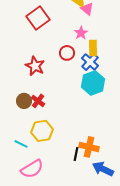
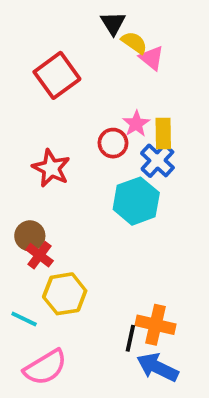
pink star: (81, 33) -> (136, 124), moved
cyan hexagon: (93, 83) -> (136, 201), moved
red cross: (38, 101) -> (40, 255), moved
blue arrow: (103, 169) -> (157, 367), moved

